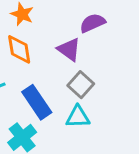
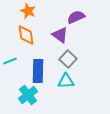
blue rectangle: (37, 102) -> (38, 71), turned 35

